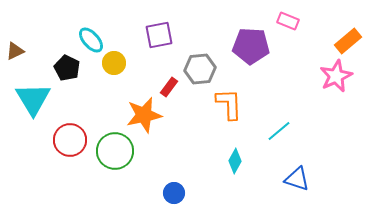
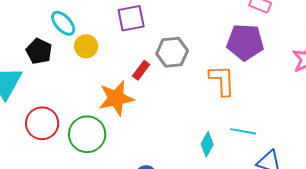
purple pentagon: (251, 46) -> (245, 42), moved
orange L-shape: (229, 104) -> (222, 80), moved
cyan line: (279, 131) -> (243, 131), moved, turned 50

